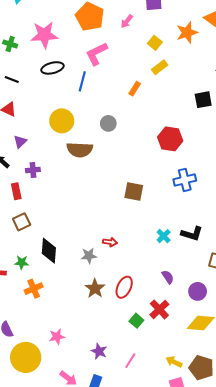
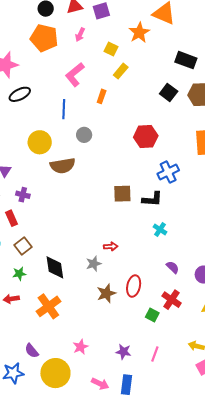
pink L-shape: (97, 54) -> (75, 75), moved
blue line: (82, 81) -> (64, 109), moved
black square: (203, 100) -> (169, 92), turned -30
purple cross: (33, 170) -> (23, 195), turned 32
black L-shape: (192, 234) -> (152, 199), moved
green star: (22, 262) -> (19, 274), moved
brown star: (95, 288) -> (106, 293), turned 30
orange cross: (34, 289) -> (48, 306), size x1.4

